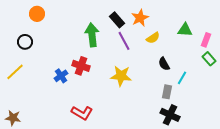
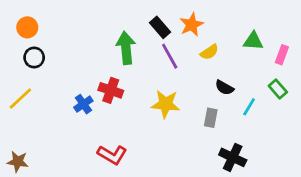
orange circle: (37, 14) -> (27, 27), moved
green rectangle: (209, 59) -> (278, 89), moved
black semicircle: (164, 64) -> (224, 88), turned -32
gray rectangle: (167, 92) -> (211, 118), moved

